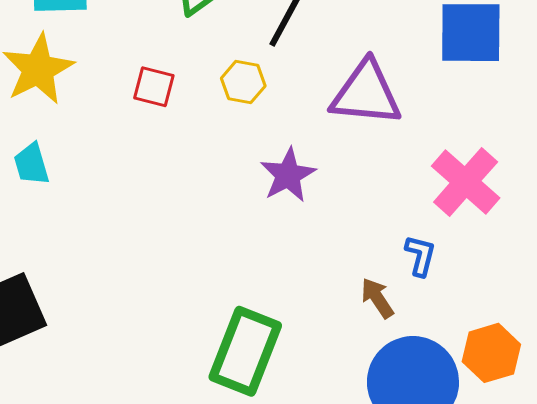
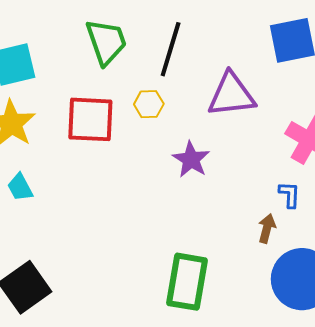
red square: (154, 87) -> (90, 119), size x1.8
brown arrow: (377, 298) -> (267, 228), turned 60

